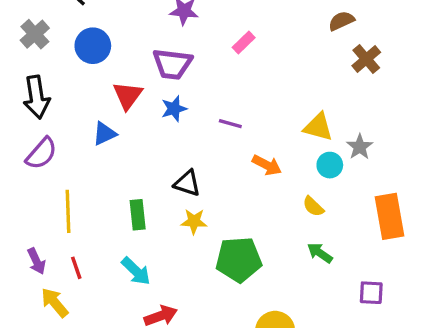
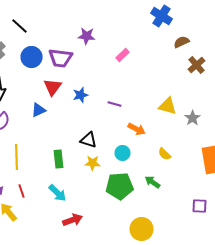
purple trapezoid: (172, 64) -> (60, 58), moved
cyan circle: (330, 165) -> (122, 153), moved
green arrow: (320, 253) -> (152, 182), moved

